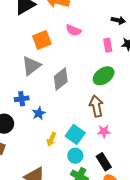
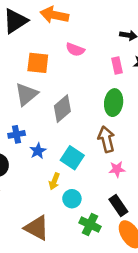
orange square: (42, 40) -> (38, 63), turned 30
green ellipse: (104, 76) -> (114, 103), turned -45
cyan square: (75, 134) -> (72, 158), moved
cyan circle: (75, 156) -> (72, 199), moved

